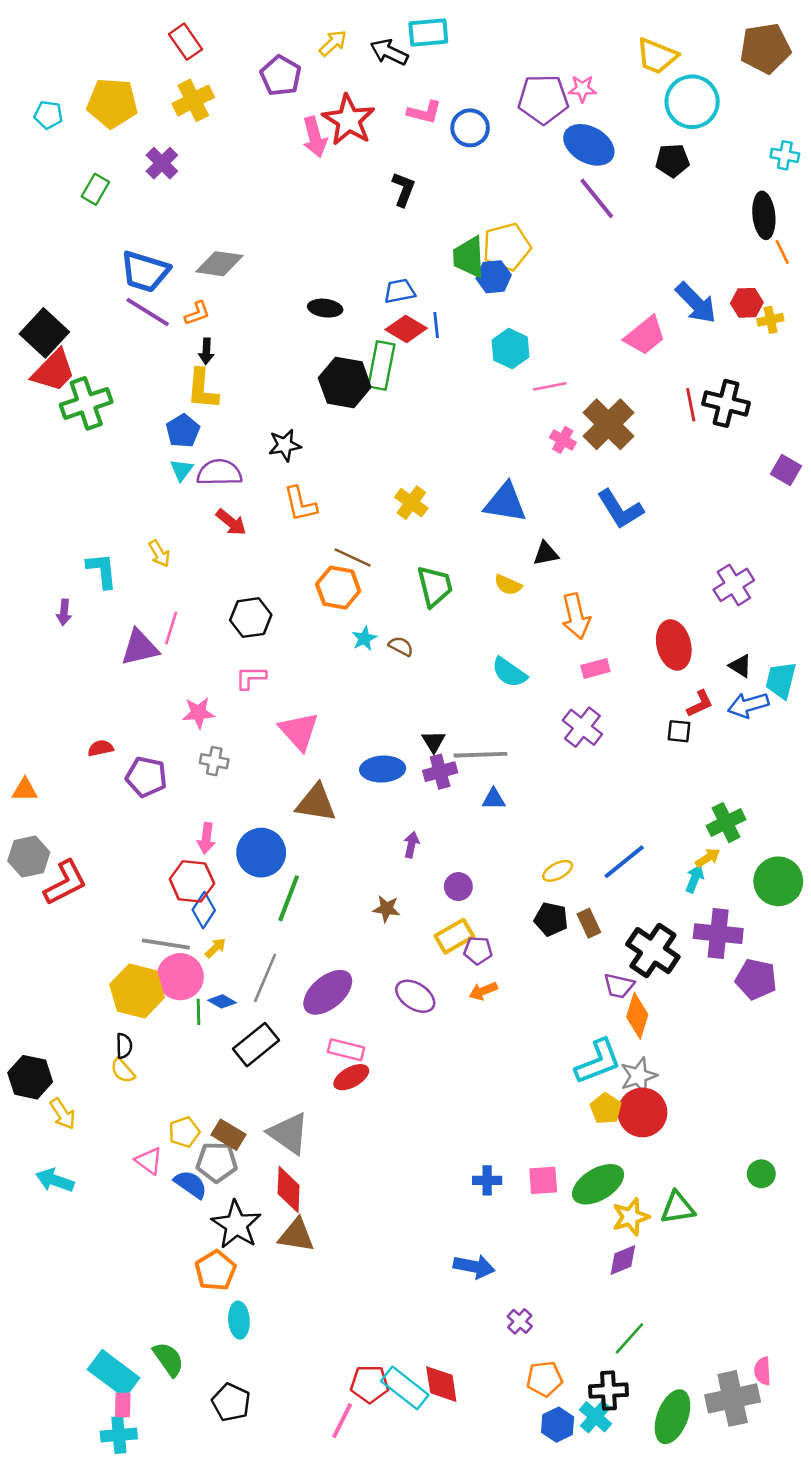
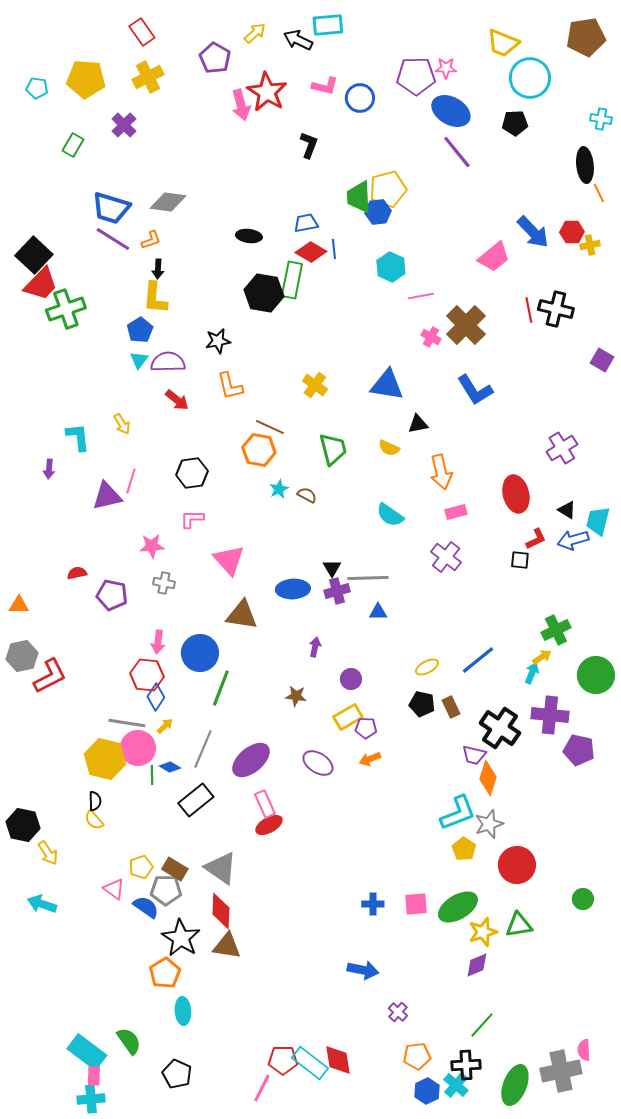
pink rectangle: (346, 1050) -> (265, 804), turned 52
red circle: (642, 1112) -> (517, 865), moved

